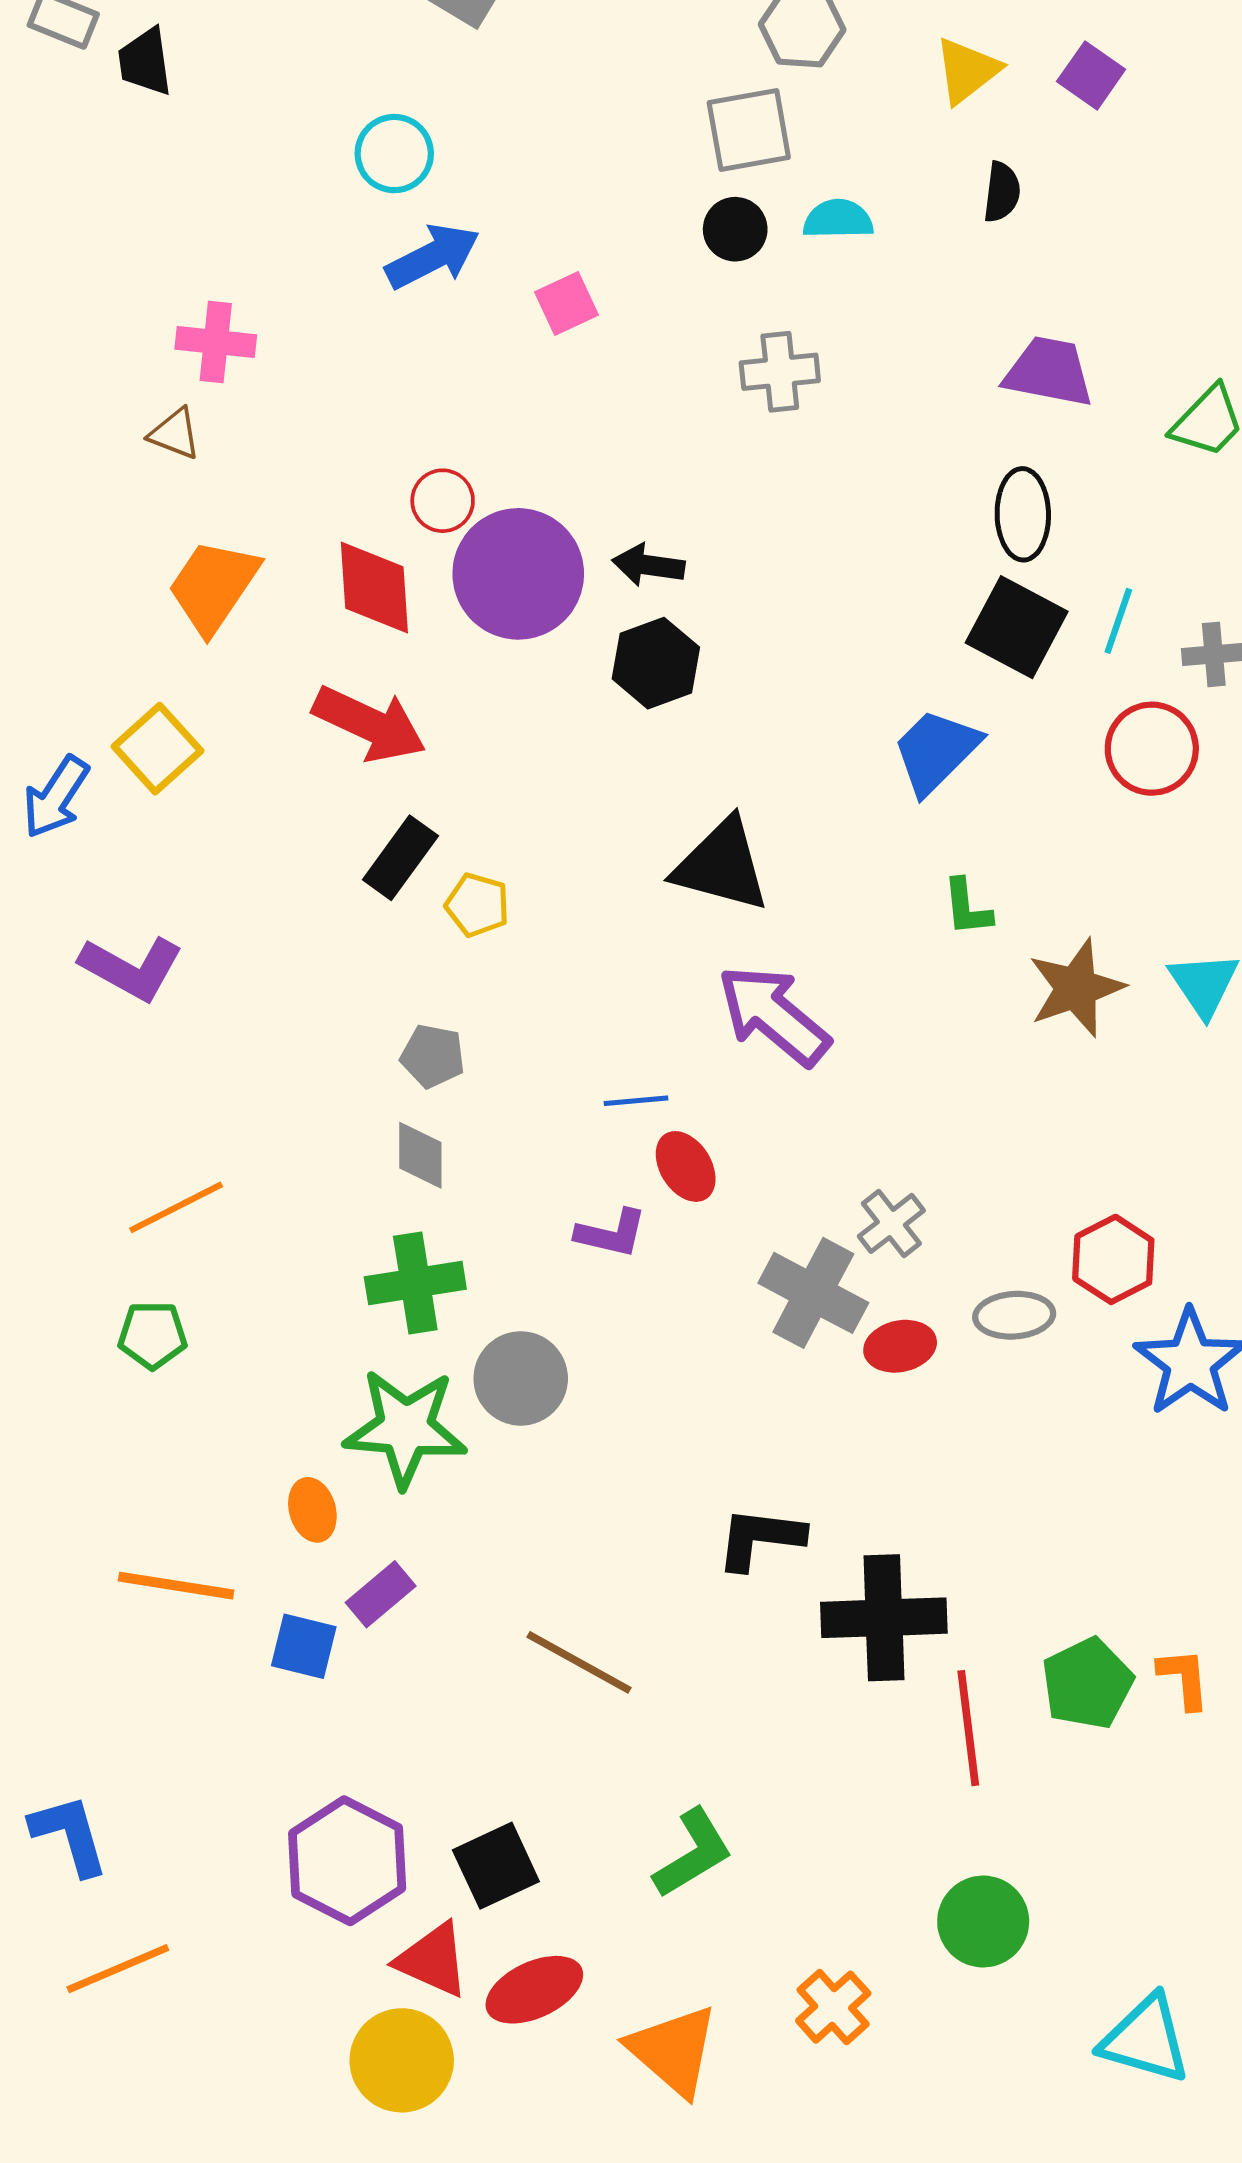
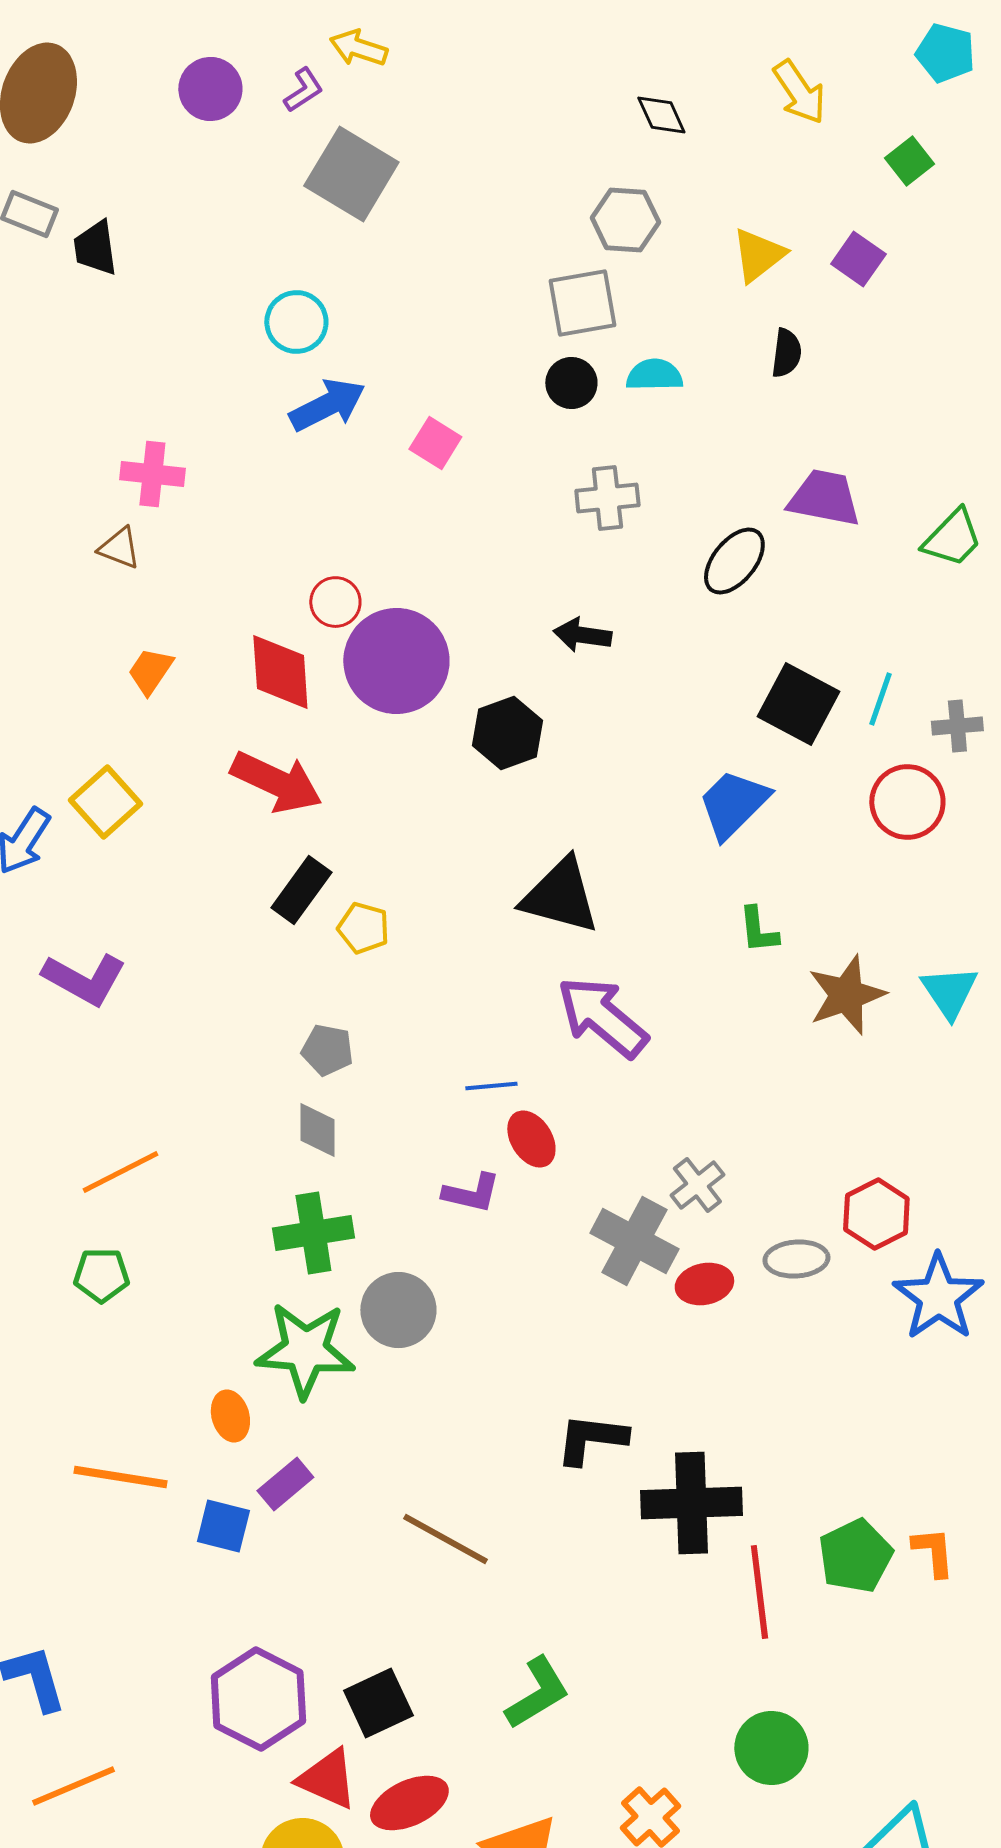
pink square: (567, 304) -> (435, 443), turned -33
black ellipse: (1023, 514) -> (734, 561), moved, turned 40
black arrow: (648, 565) -> (582, 635), moved
orange trapezoid: (213, 586) -> (150, 671), size x0.6

